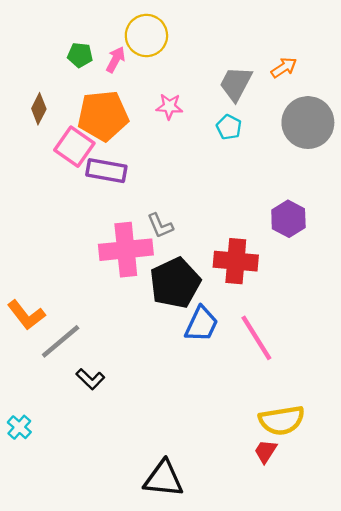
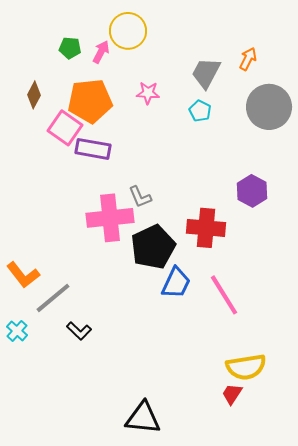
orange arrow: (284, 68) -> (248, 59), turned -30
cyan cross: (19, 427) -> (17, 331), moved

